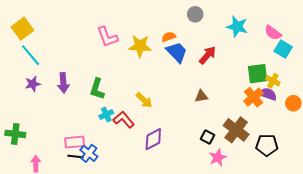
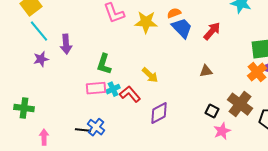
purple arrow: (63, 83) -> (66, 44), moved
pink rectangle: (75, 142) -> (96, 88), moved

